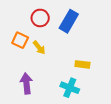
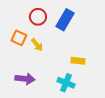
purple arrow: (26, 83) -> (25, 79), turned 102

